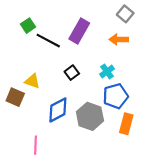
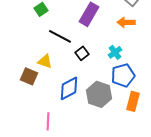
black line: (48, 41) -> (60, 36), moved

